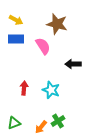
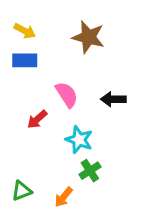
pink semicircle: (43, 46) -> (67, 95), moved
red arrow: (24, 88) -> (37, 119), moved, turned -136
green cross: (58, 121) -> (90, 171), moved

